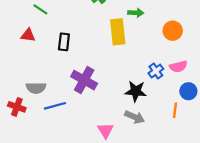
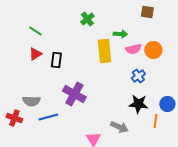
red triangle: (28, 35) -> (35, 54), moved, turned -40
pink semicircle: (178, 67) -> (133, 49), moved
blue cross: (156, 71) -> (138, 76), moved
black star: (136, 91) -> (138, 104), moved

